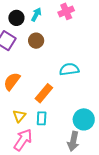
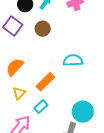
yellow triangle: (19, 116) -> (19, 93), moved
cyan rectangle: (42, 118) -> (41, 107), turned 40

